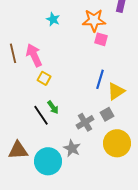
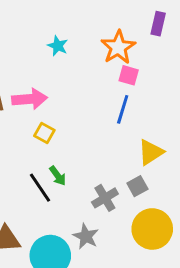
orange star: (94, 20) -> (118, 47), turned -30
pink arrow: (34, 55) -> (30, 99), turned 110
blue line: (100, 79) -> (123, 109), moved

